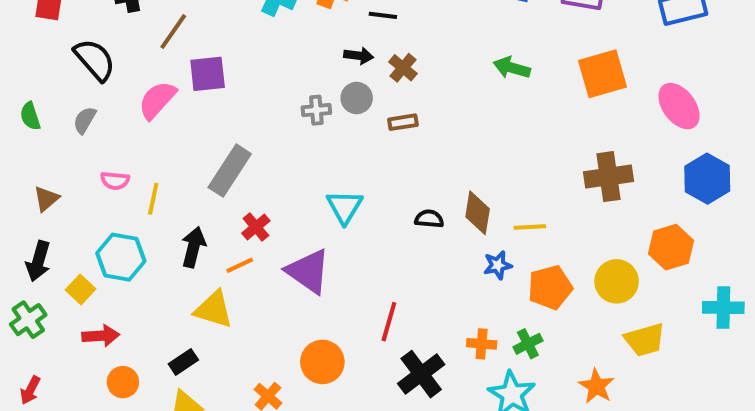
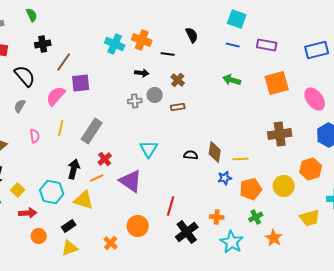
black arrow: (359, 56) -> (142, 73), moved
pink semicircle: (115, 181) -> (35, 136), turned -104
yellow line: (153, 199) -> (61, 128), moved
cyan hexagon: (121, 257) -> (52, 192), moved
yellow trapezoid: (645, 340) -> (310, 218), moved
green cross: (528, 344) -> (256, 217), moved

